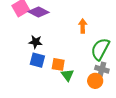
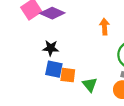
orange square: (58, 64) -> (68, 75), moved

